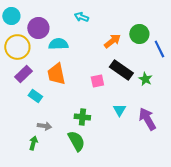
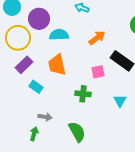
orange arrow: (112, 41) -> (97, 38), moved
green cross: (82, 117) -> (83, 94), moved

